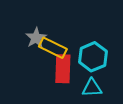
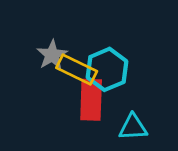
cyan hexagon: (93, 57) -> (107, 69), moved

